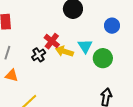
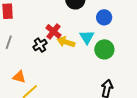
blue circle: (112, 26) -> (104, 17), moved
orange triangle: (12, 75) -> (19, 77), moved

